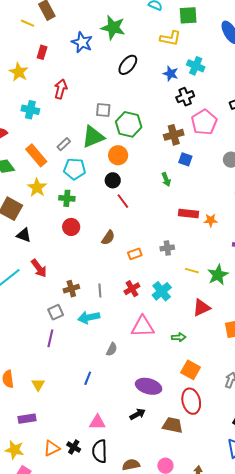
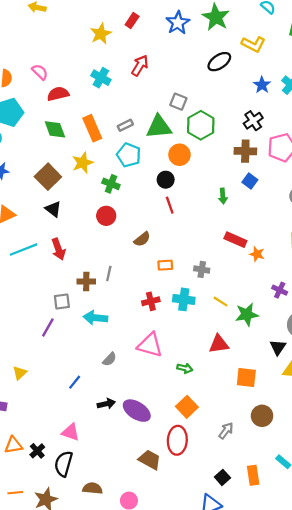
yellow L-shape: (170, 38) -> (253, 44), moved
black cross: (185, 97) -> (253, 121), moved, turned -30
gray line: (100, 290) -> (109, 274), moved
cyan cross: (162, 291) -> (184, 299), moved, turned 30
black arrow: (138, 414) -> (106, 404), moved

